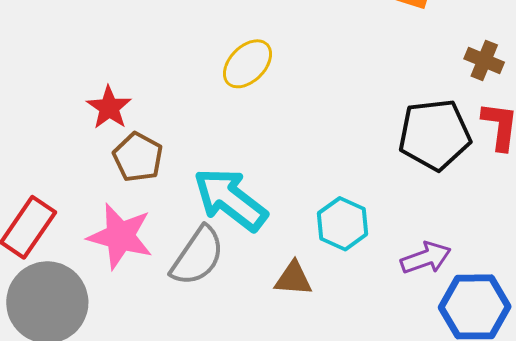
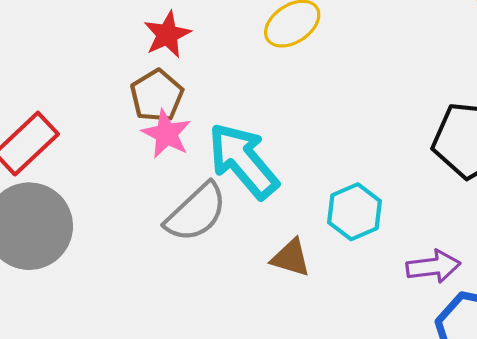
red star: (109, 108) -> (167, 35), moved
pink star: (120, 236) -> (166, 134), moved, size x0.7

